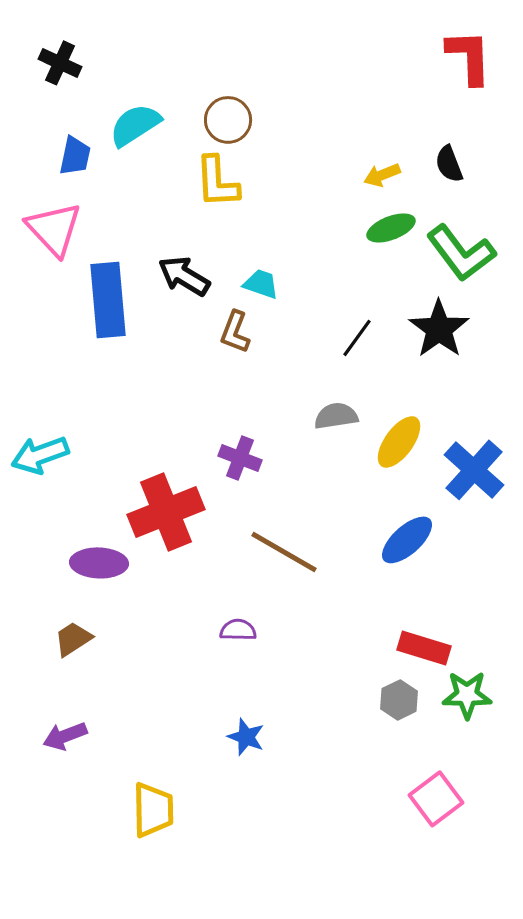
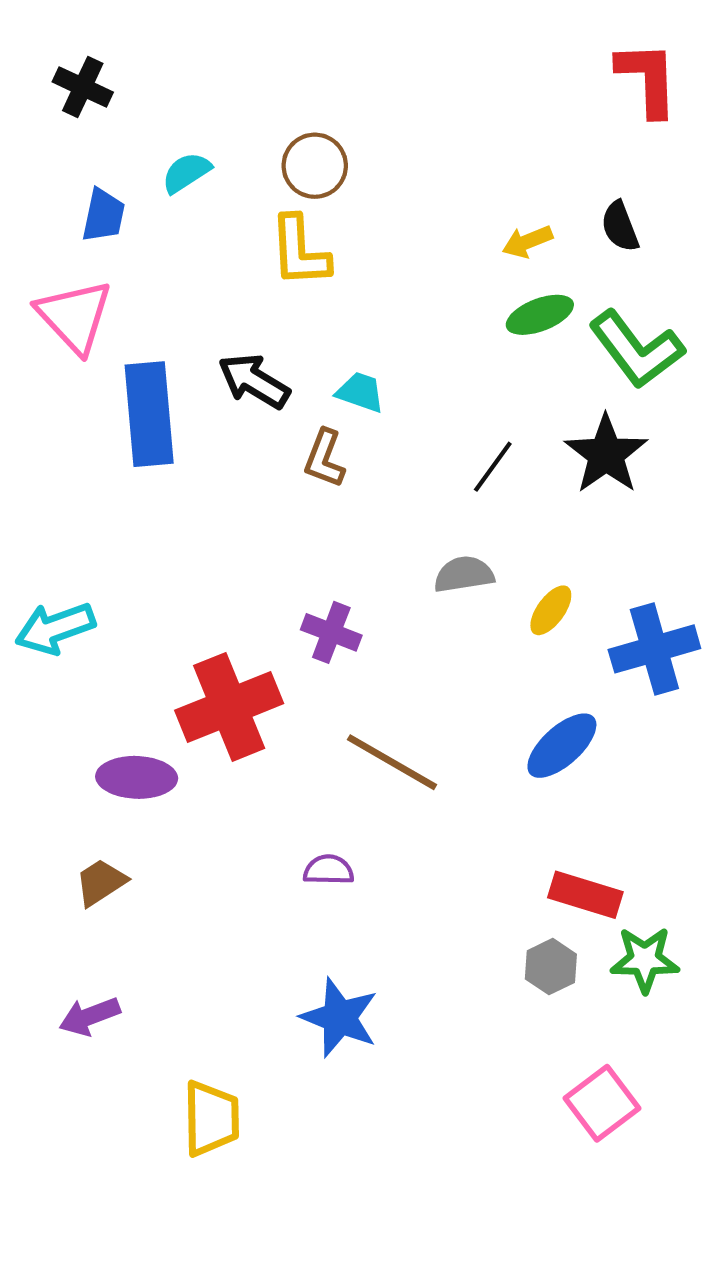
cyan semicircle: (135, 125) -> (186, 173), size x0.7
yellow ellipse: (399, 442) -> (551, 610), size x0.7
blue cross: (474, 470) -> (654, 649), turned 32
blue star: (246, 737) -> (340, 1018), size x1.5

